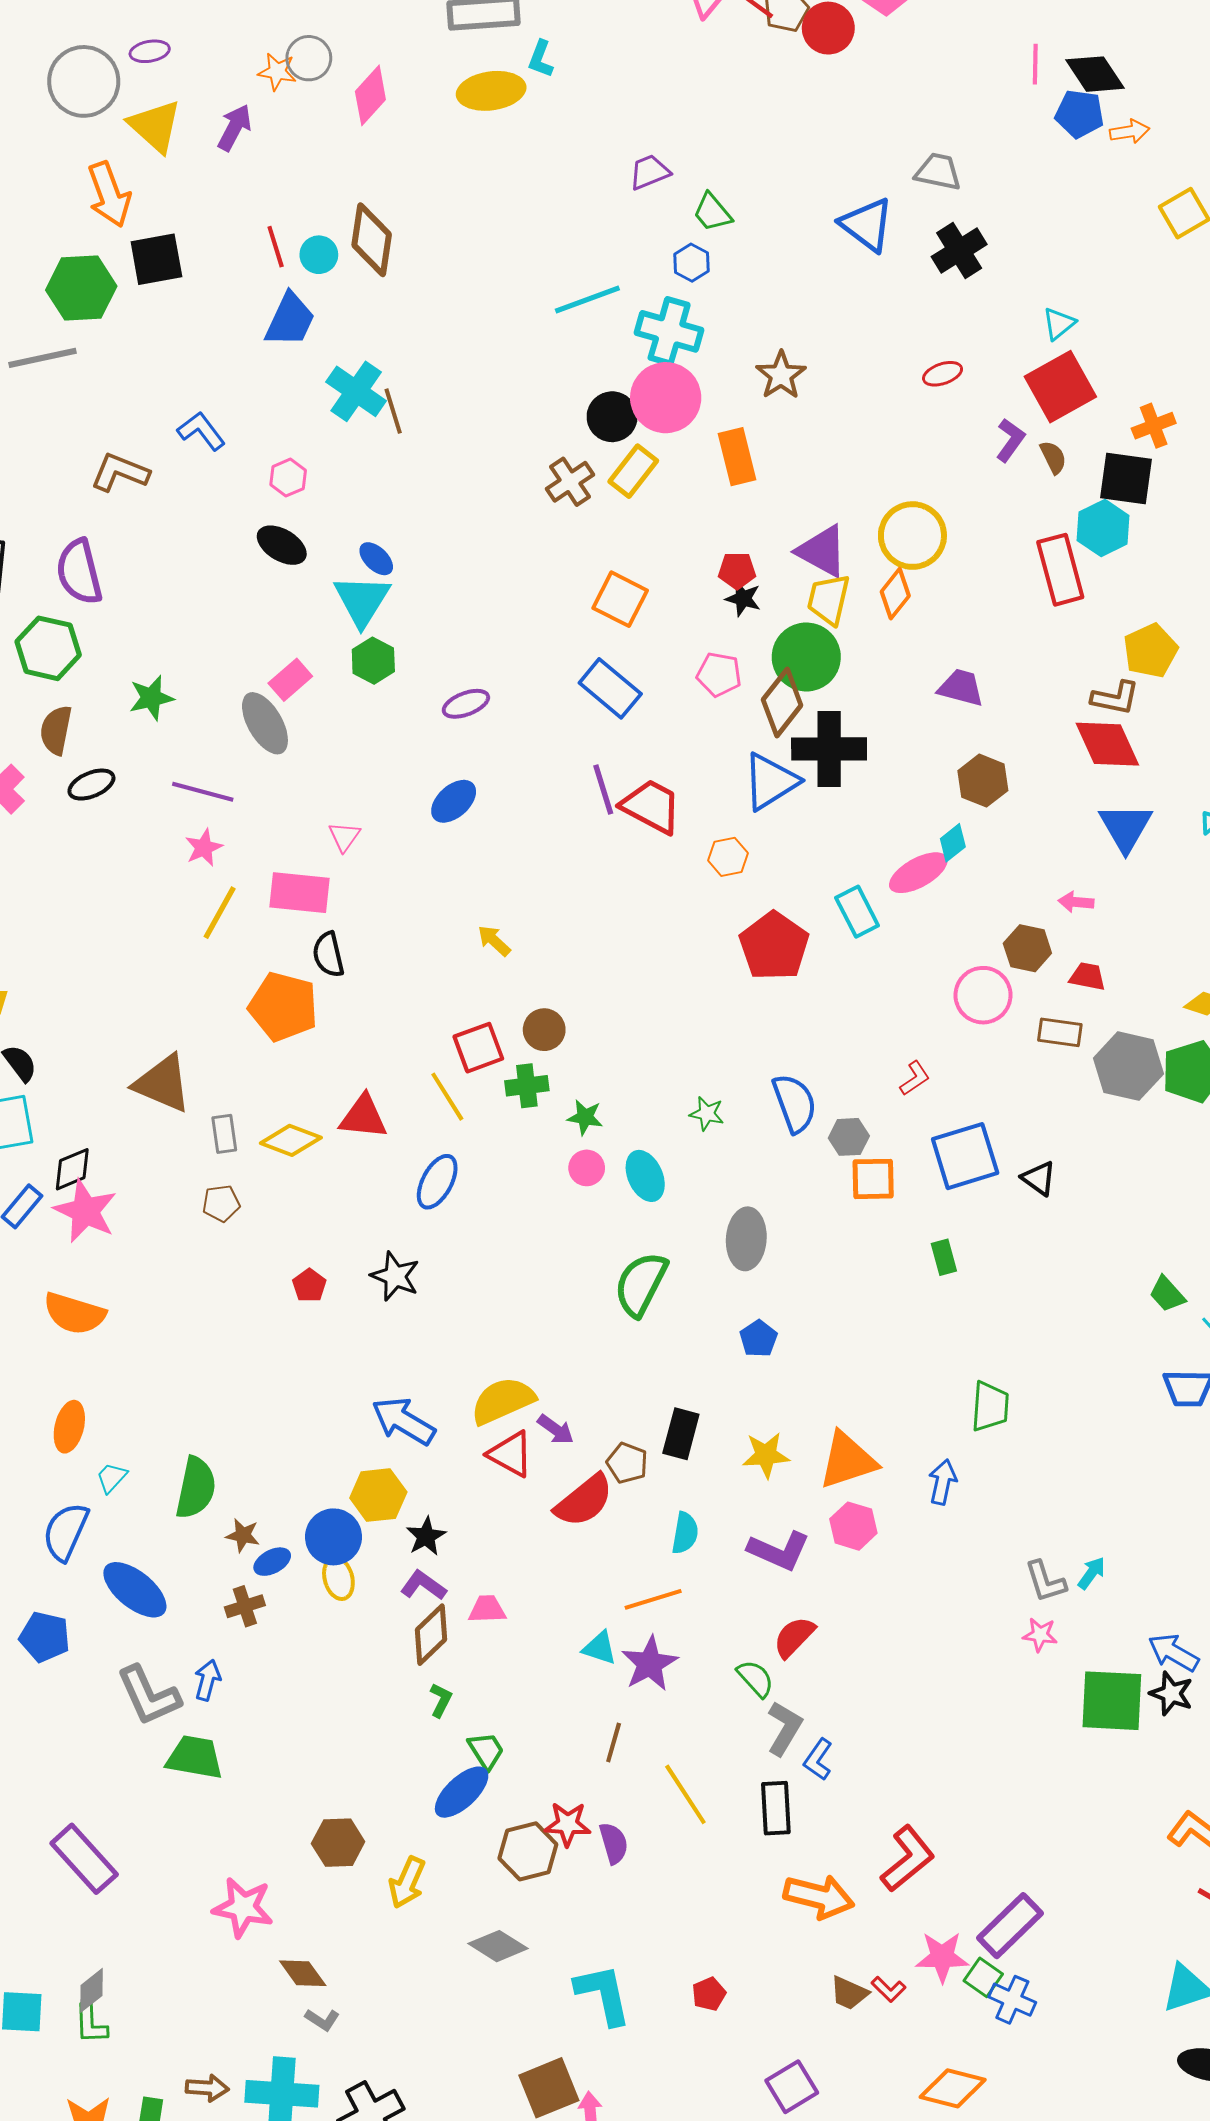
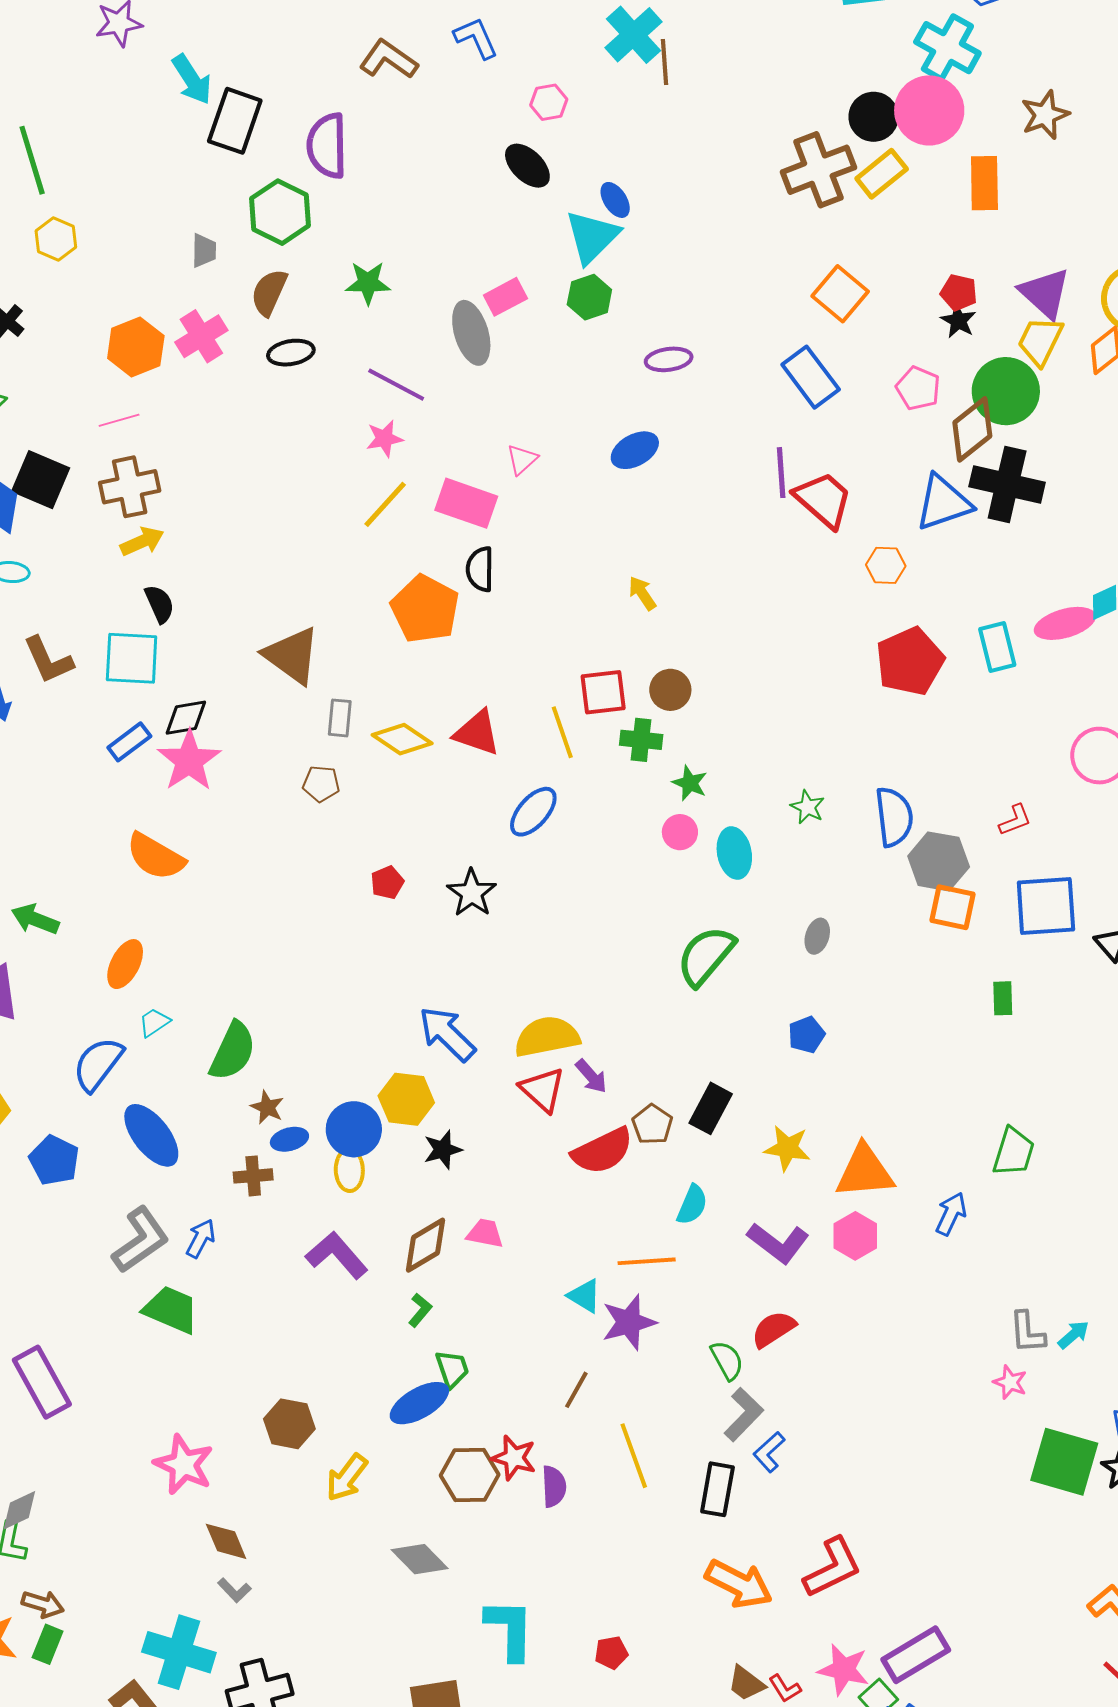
brown cross: (570, 482) -> (818, 170), size x1.5
gray hexagon: (849, 1137) -> (939, 861), size x1.5
gray ellipse: (746, 1239) -> (817, 936), size x0.6
purple L-shape: (423, 1585) -> (337, 1255), moved, size x1.4
gray L-shape: (149, 1696) -> (141, 1240), turned -114
brown arrow: (207, 2088) -> (43, 1604), moved

